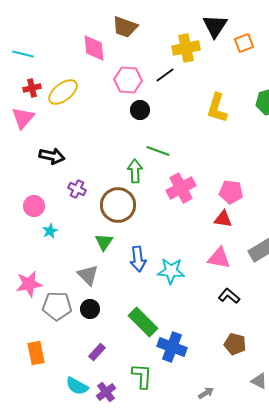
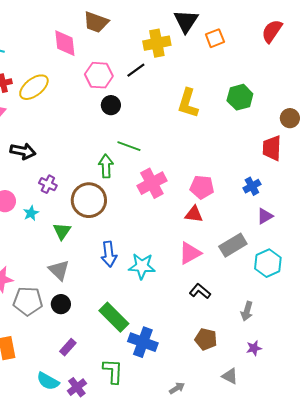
cyan star: (50, 231) -> (31, 213), moved
green triangle: (104, 242) -> (62, 231), moved
pink triangle: (219, 258) -> (190, 253), turned -40

